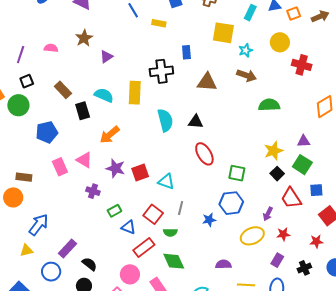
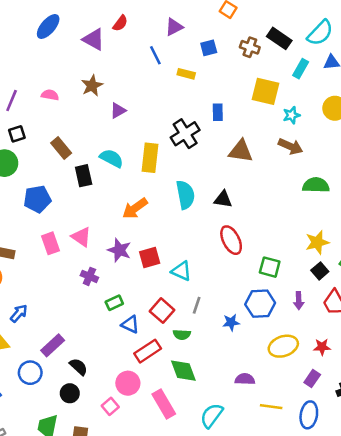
black cross: (161, 71) -> (185, 134), turned -30
orange arrow: (110, 135) -> (135, 208), moved
purple arrow: (268, 214) -> (299, 301), moved, turned -32
blue arrow: (39, 225) -> (19, 313), size x0.7

